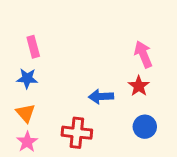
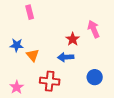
pink rectangle: (33, 47) -> (30, 12), moved
red star: (139, 86) -> (73, 39), moved
orange triangle: (26, 113) -> (33, 55), moved

